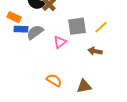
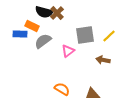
orange rectangle: (14, 17) -> (32, 26), moved
blue rectangle: (21, 29) -> (20, 34), moved

